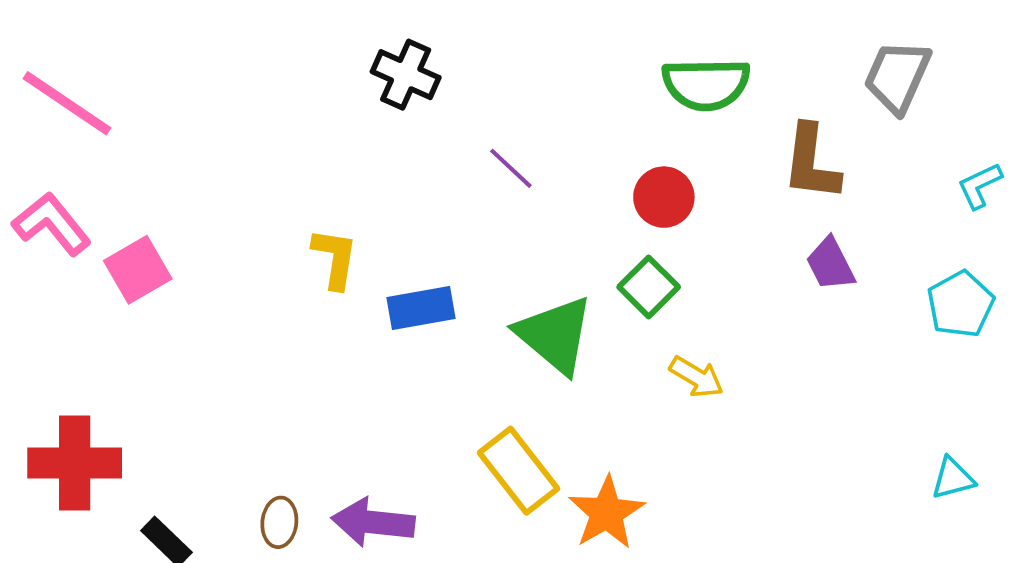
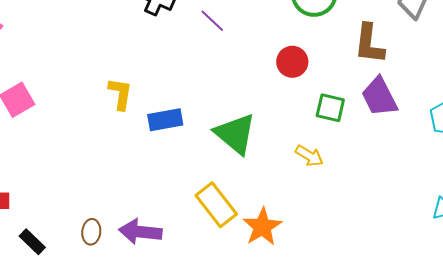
purple line: (511, 168) -> (212, 21), moved
purple trapezoid: (830, 264) -> (379, 97), size x1.4
green square: (649, 287) -> (330, 108), moved, turned -32

